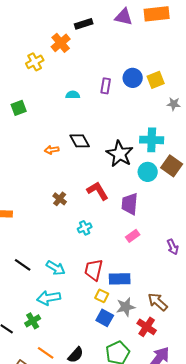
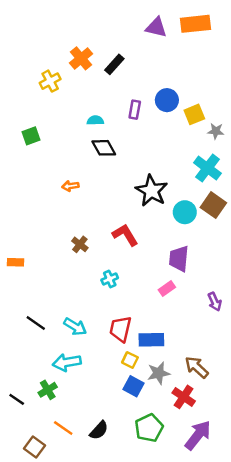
black rectangle: (84, 24) -> (114, 64), moved, turned -30
yellow square: (156, 80) -> (194, 114), moved
cyan cross: (152, 140) -> (207, 168), moved, turned 35
black diamond: (80, 141) -> (104, 148), moved
purple trapezoid: (130, 204) -> (179, 259), moved

